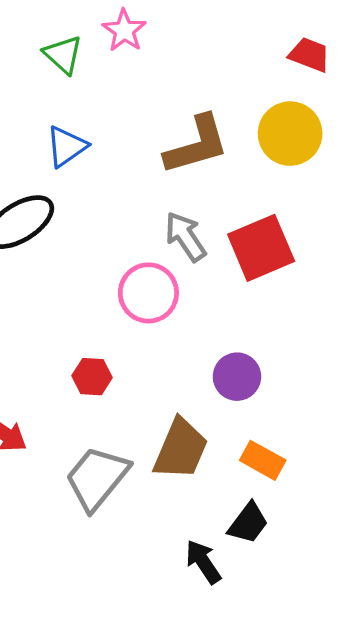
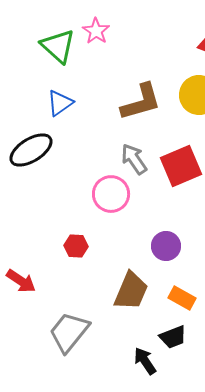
green triangle: (63, 55) -> (58, 46), size x1.4
gray trapezoid: (97, 478) -> (69, 332), moved
black trapezoid: (248, 523) -> (173, 337), turned 32

